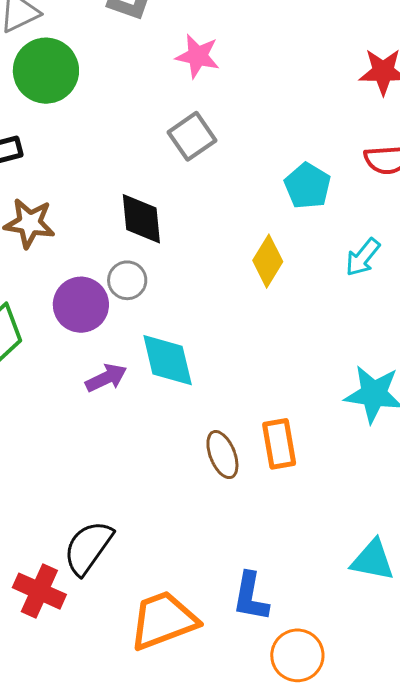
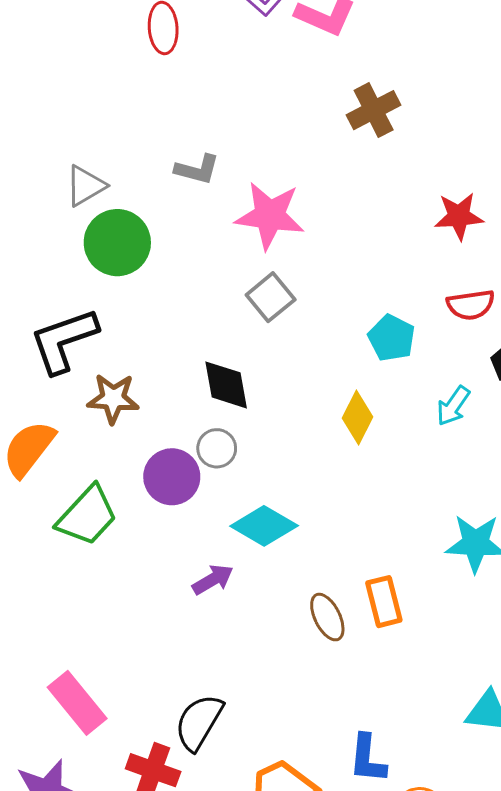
pink star: (198, 56) -> (270, 216), size x1.5
cyan diamond: (168, 360) -> (264, 526), turned -42
purple arrow: (106, 378) -> (213, 580), moved

